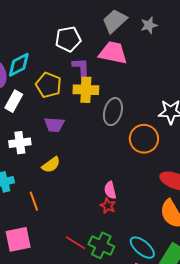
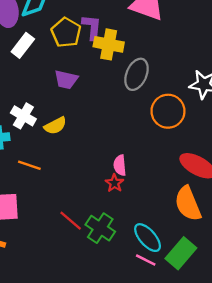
purple L-shape: (81, 68) -> (92, 27), moved
white cross: (20, 143) -> (23, 116), moved, turned 30
orange line: (34, 201) -> (29, 165), turned -60

